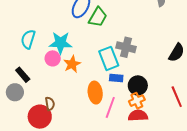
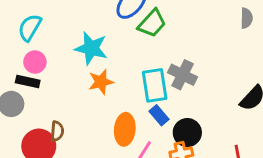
cyan semicircle: (28, 39) -> (30, 28), moved
pink circle: (53, 58) -> (35, 62), moved
black rectangle: (23, 75) -> (28, 81), turned -49
blue rectangle: (116, 78) -> (159, 115), turned 32

